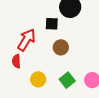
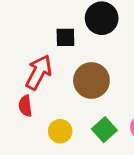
black square: (52, 24) -> (65, 37), moved
brown circle: (61, 47) -> (91, 80), size x1.5

